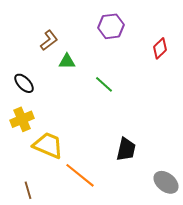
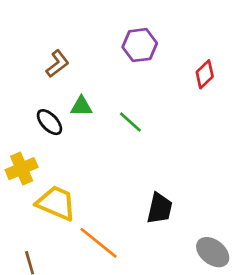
green triangle: (67, 61) -> (81, 106), moved
black ellipse: (24, 83) -> (49, 122), moved

